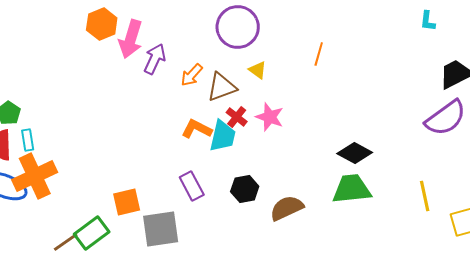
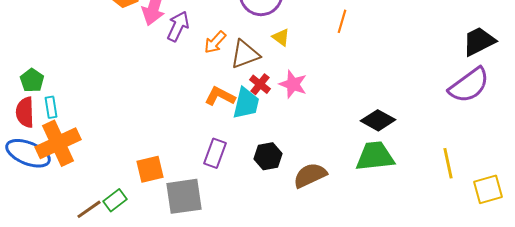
purple rectangle: (192, 186) -> (215, 153), turned 48
green rectangle: (92, 233) -> (115, 200), size x0.7

